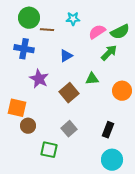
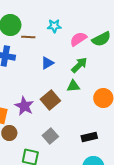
green arrow: (109, 53) -> (79, 65), moved
purple star: (39, 79) -> (24, 106), moved
black rectangle: (108, 130) -> (89, 137), turned 56

